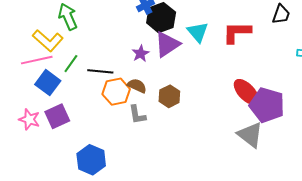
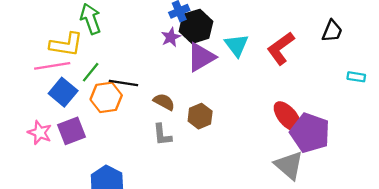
red L-shape: (237, 32) -> (281, 48), turned -40
yellow L-shape: (48, 41) -> (66, 44), turned -36
purple star: (141, 54) -> (171, 37), moved
orange hexagon: (116, 92) -> (106, 97), moved

